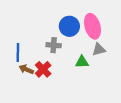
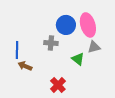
green triangle: (82, 62) -> (78, 59), turned 40
red cross: (43, 69) -> (58, 85), moved

